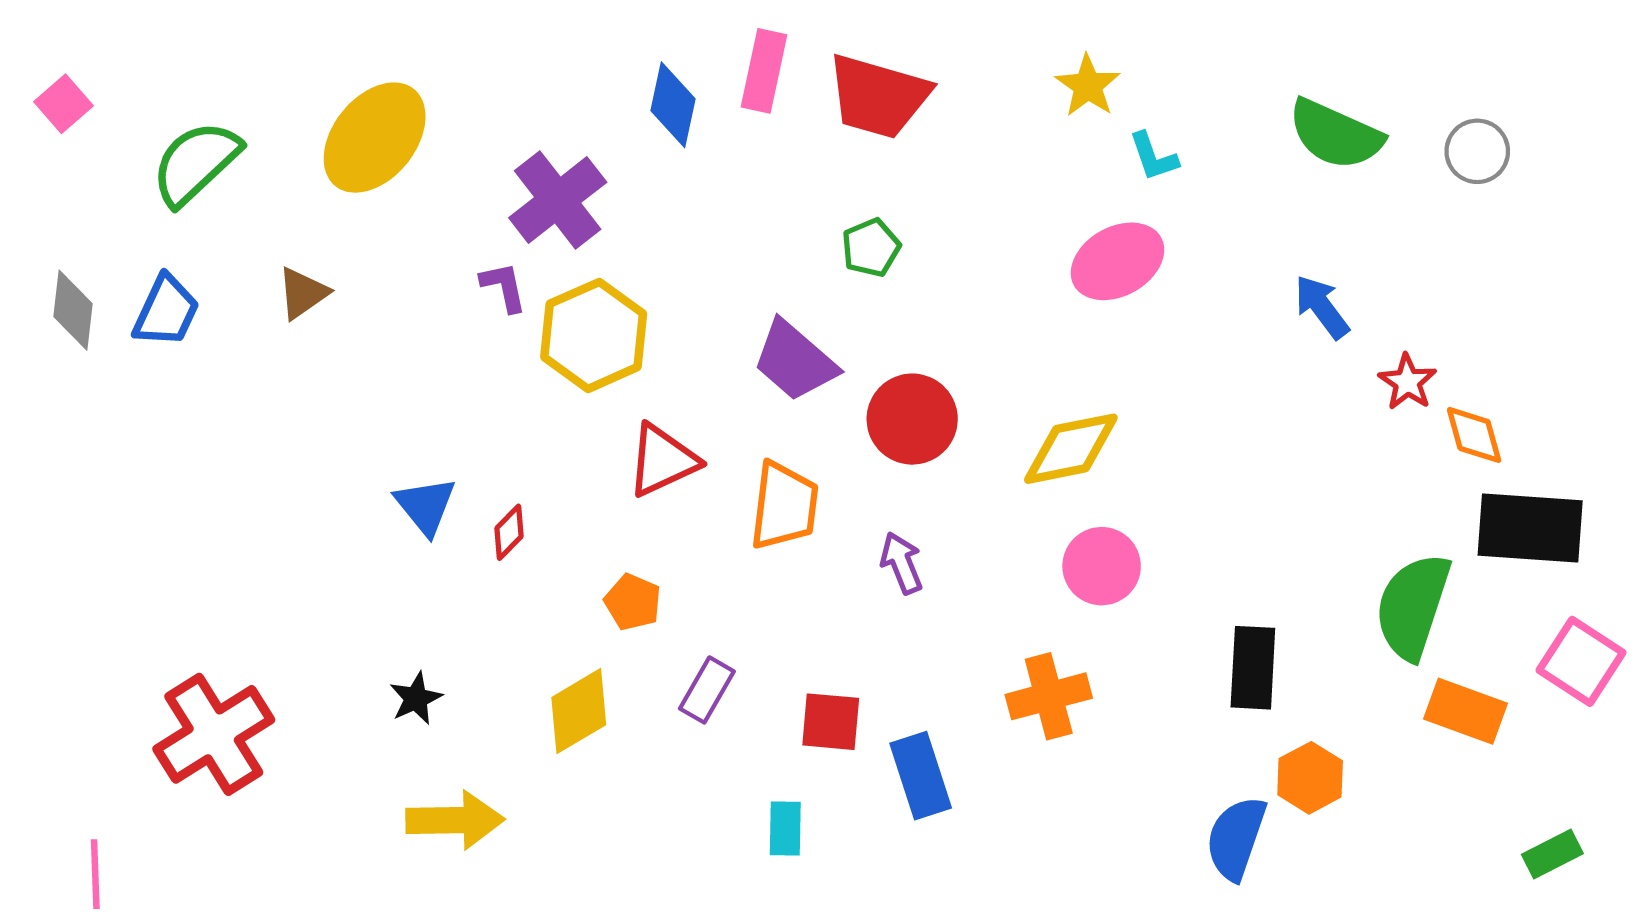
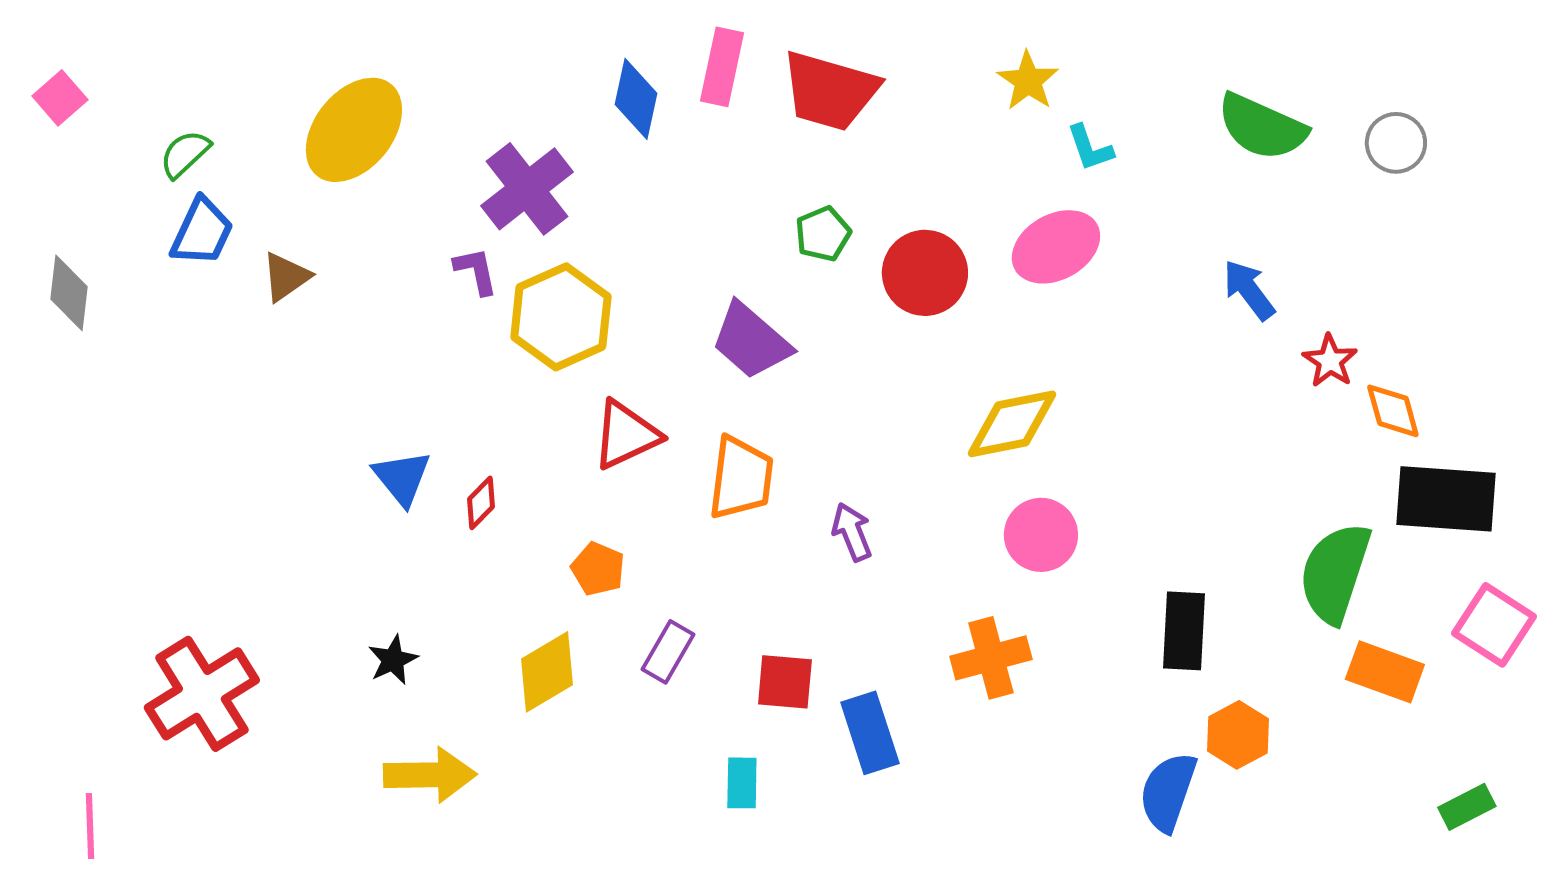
green semicircle: (196, 163) -> (185, 154), size x0.6
blue trapezoid: (166, 311) -> (202, 232), moved
red circle: (912, 419) -> (925, 273), moved

